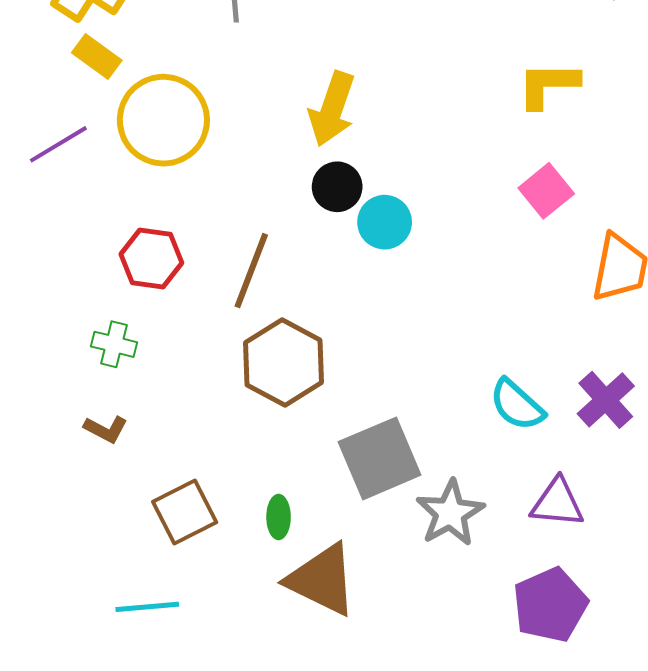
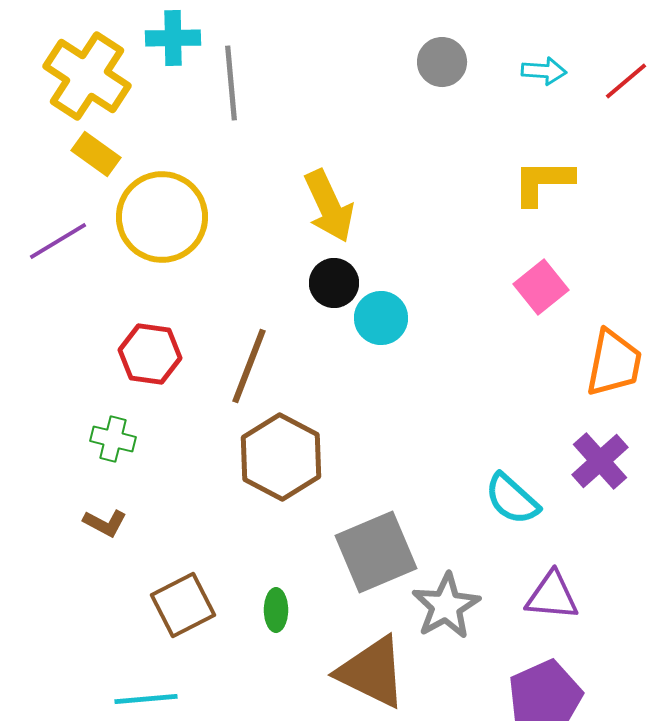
yellow arrow: (332, 109) -> (329, 206), turned -44
purple cross: (606, 400) -> (600, 461), moved
brown triangle: (322, 580) -> (372, 672), moved

